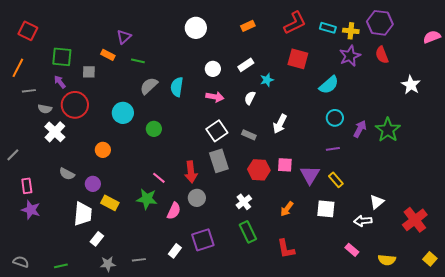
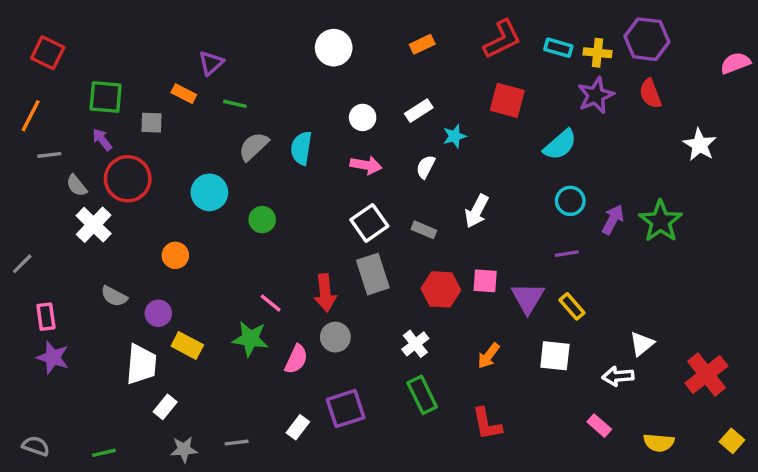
gray semicircle: (45, 109) -> (77, 186), turned 40

